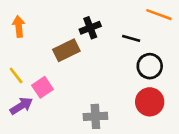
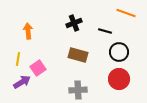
orange arrow: (19, 26) -> (28, 31), moved
brown rectangle: (66, 50) -> (78, 55), moved, turned 42
yellow line: (16, 75) -> (18, 59), turned 48

